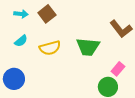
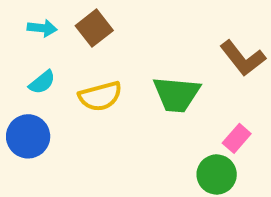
blue circle: (14, 79) -> (28, 136), moved

